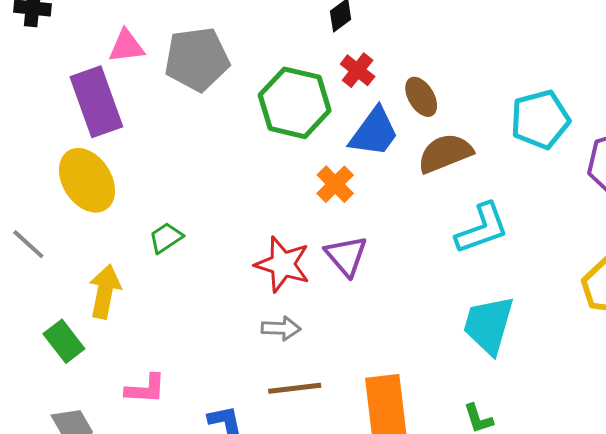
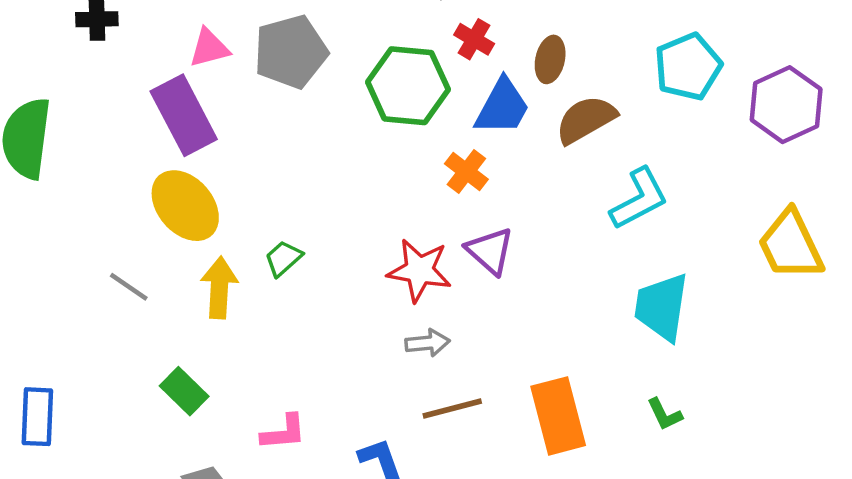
brown ellipse: (421, 97) -> (550, 59), turned 51
yellow arrow: (105, 291) -> (219, 288), moved

